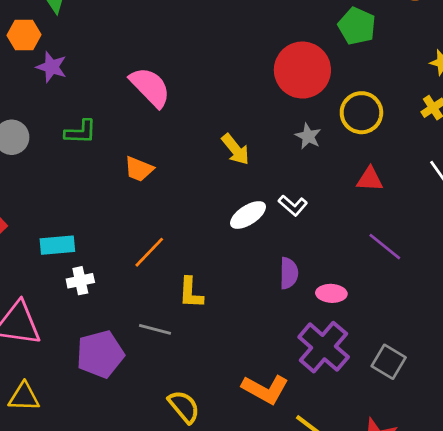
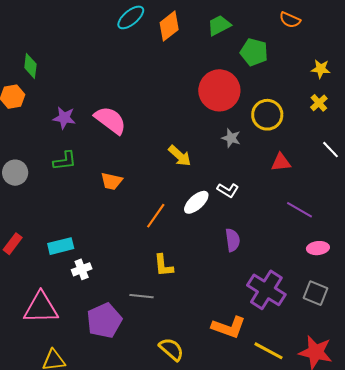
purple star: (52, 67) -> (64, 118), moved
orange line: (149, 252) -> (156, 216), moved
pink ellipse: (331, 293) -> (318, 248), moved

